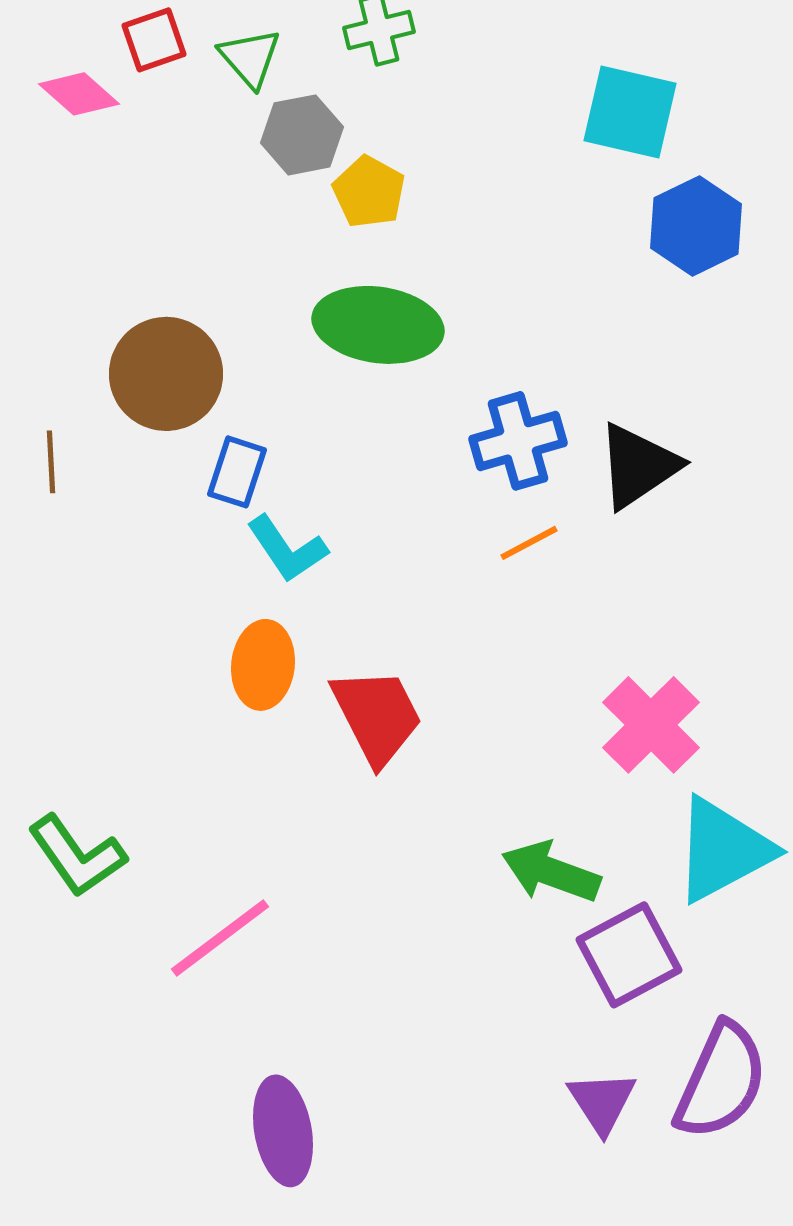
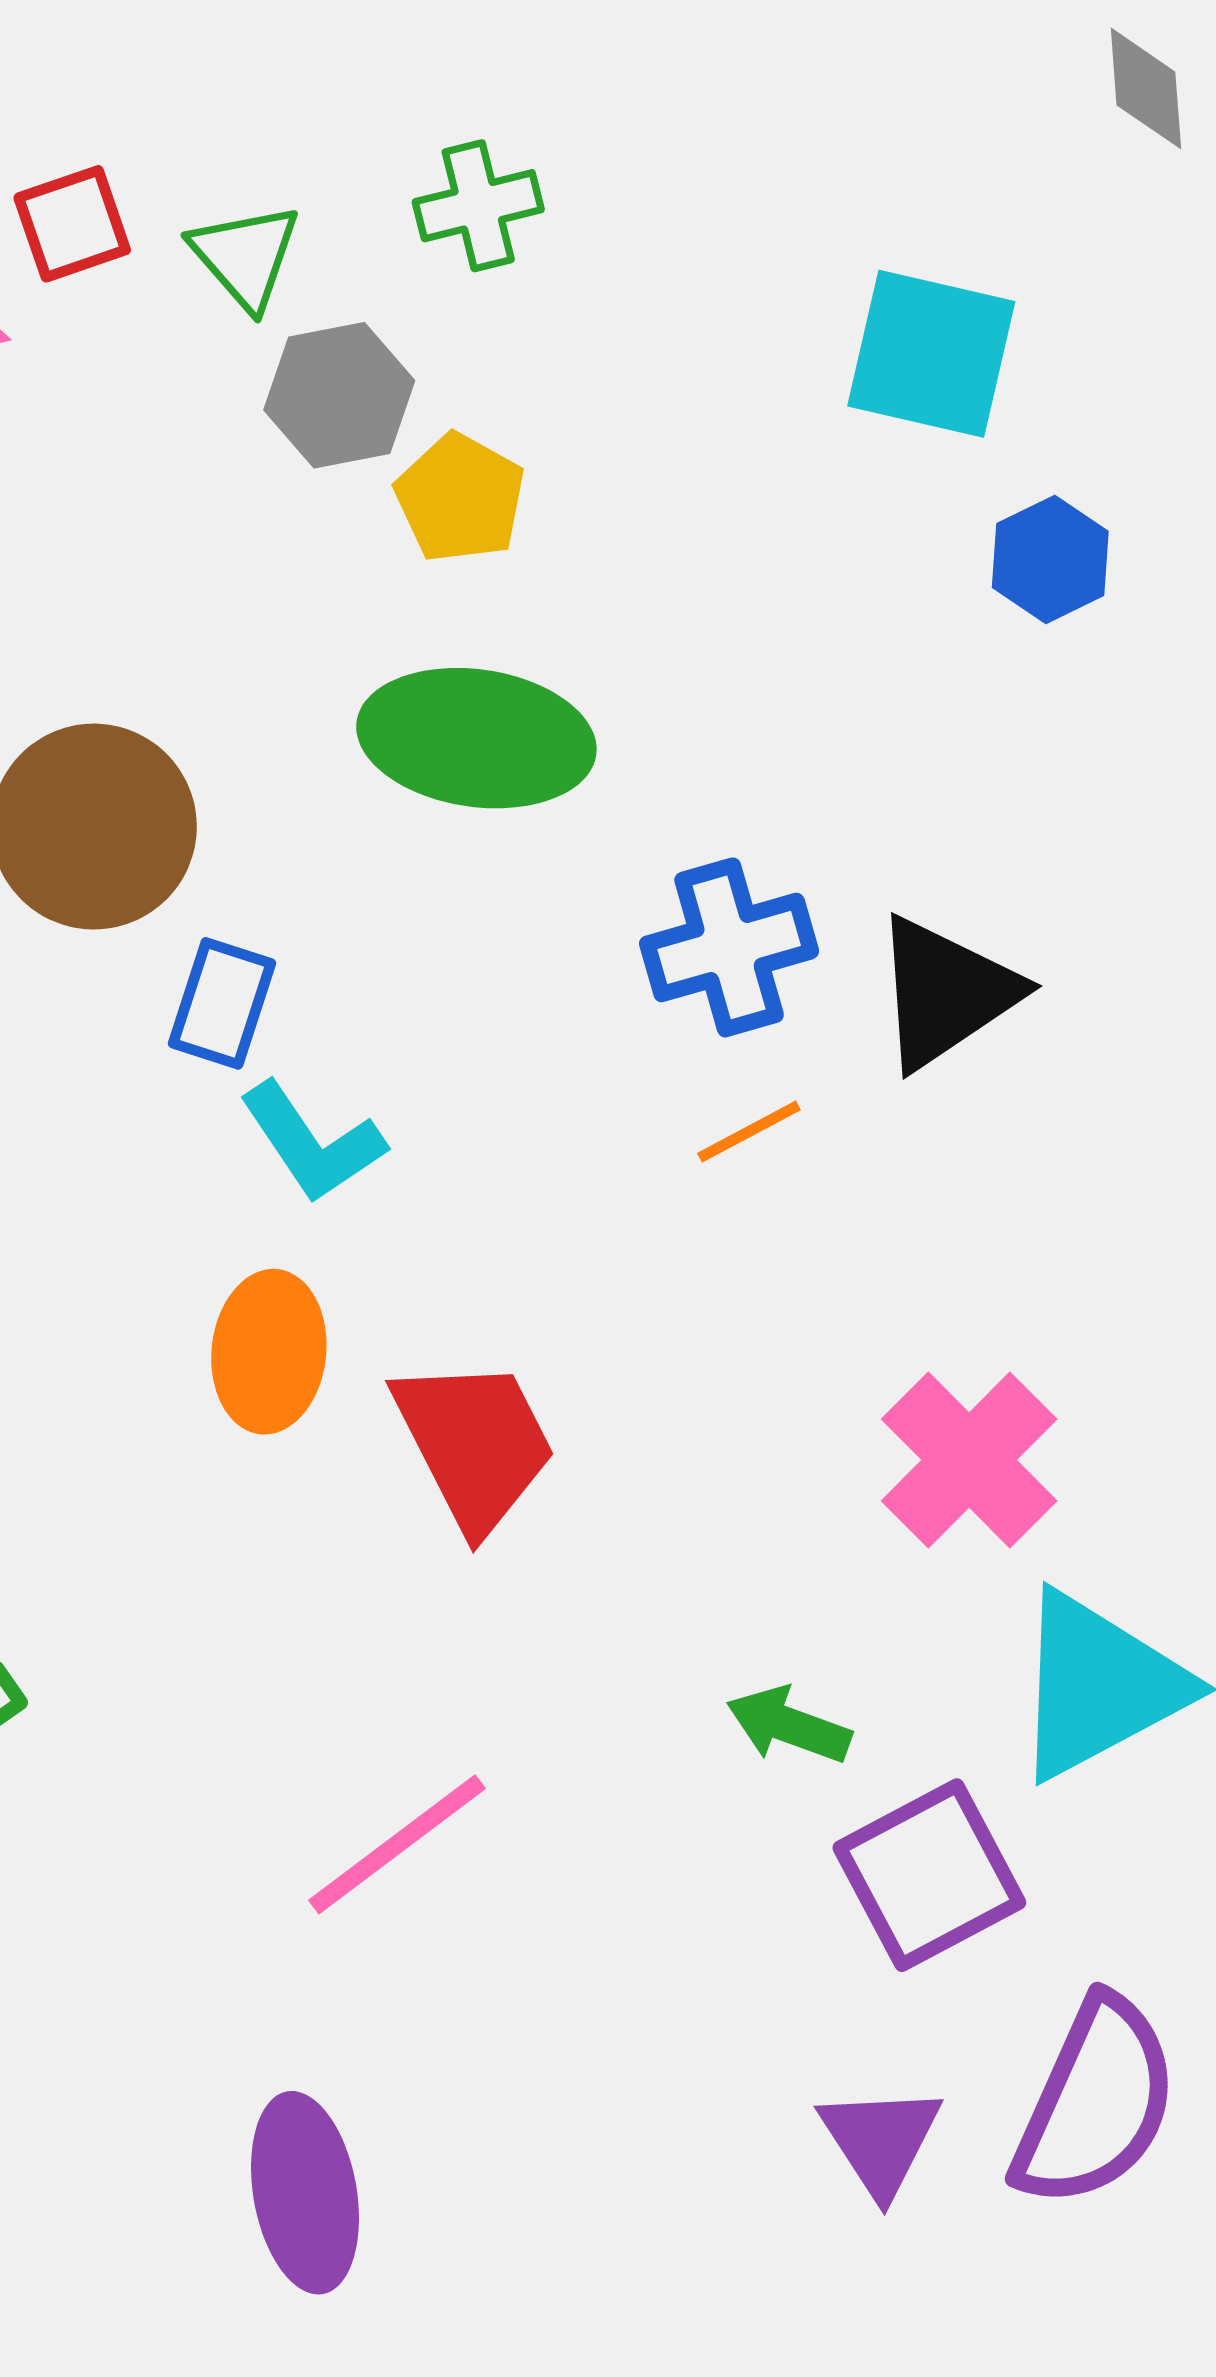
blue hexagon: (696, 226) -> (1050, 559), size x0.7
green arrow: (551, 872) -> (789, 1725), size x0.7
pink line: (220, 938) -> (397, 1844), moved

